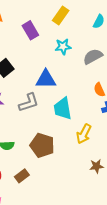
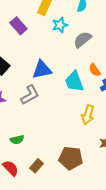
cyan star: (63, 47) -> (60, 25), moved
cyan trapezoid: (63, 109) -> (74, 81), moved
brown pentagon: (42, 145) -> (71, 158), moved

